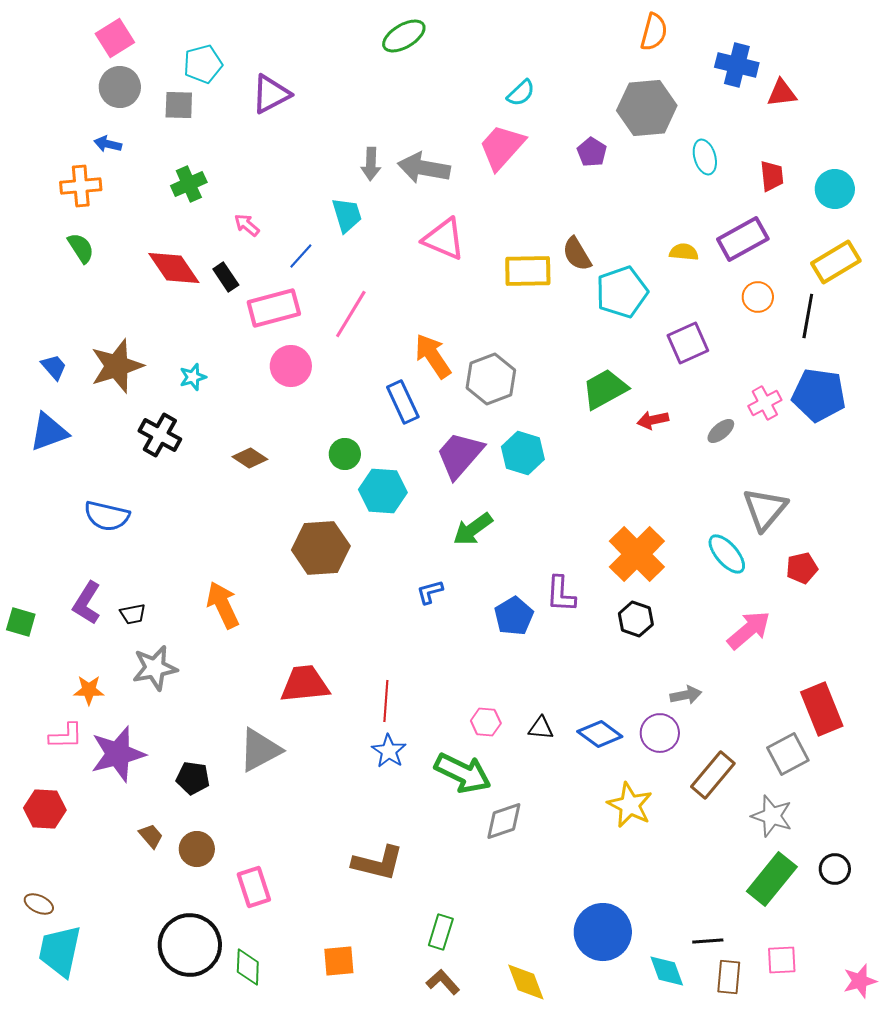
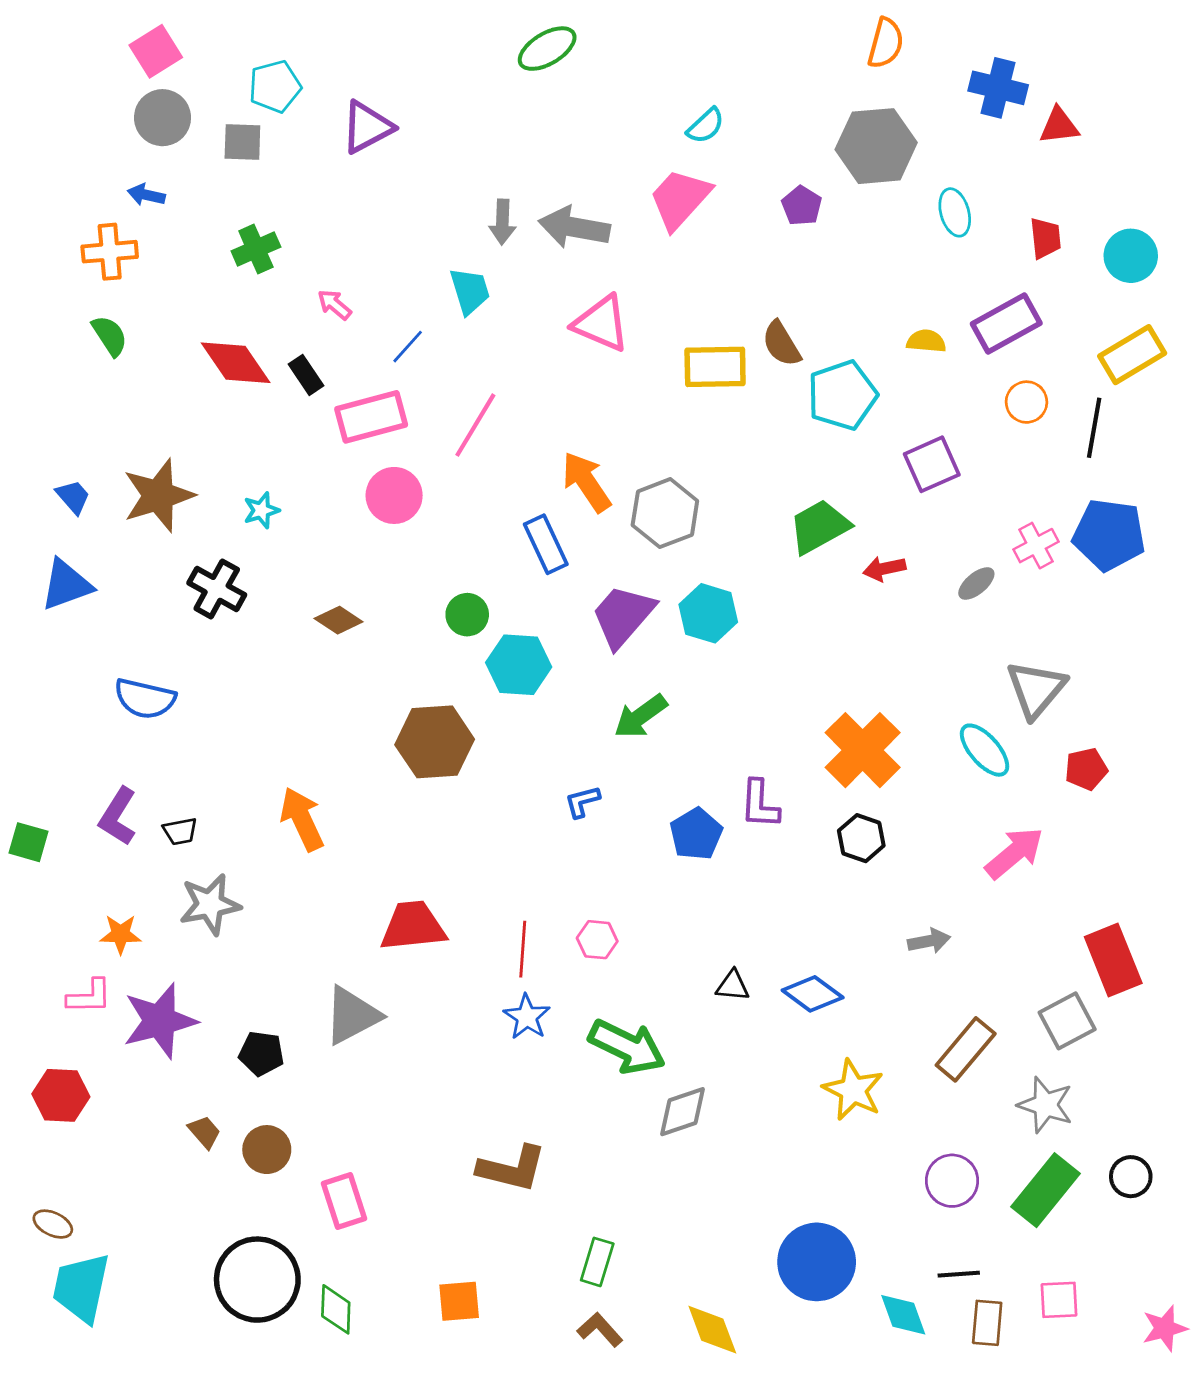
pink hexagon: (486, 722) -> (597, 940), moved
purple circle: (660, 733) -> (952, 1181), moved

